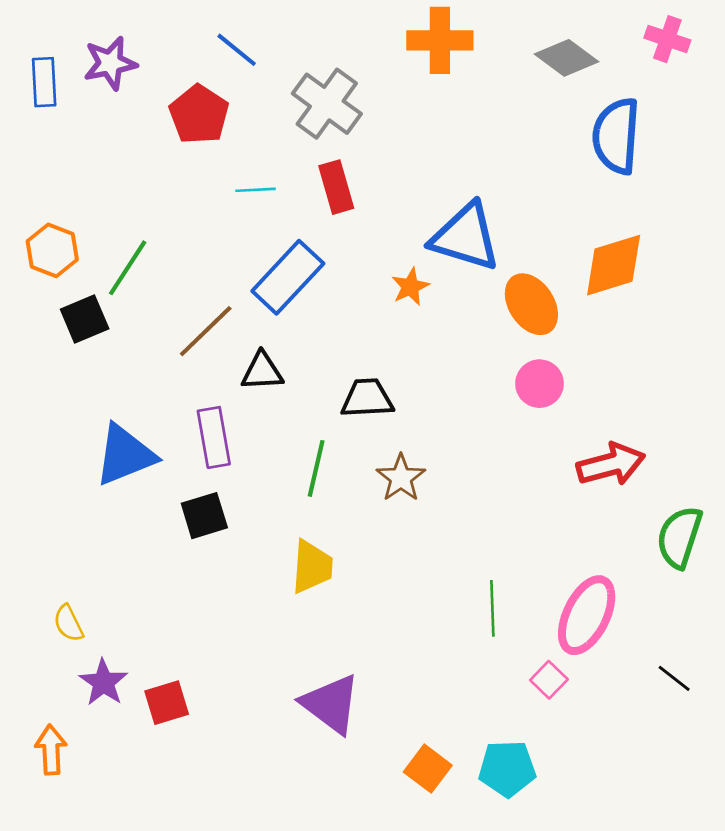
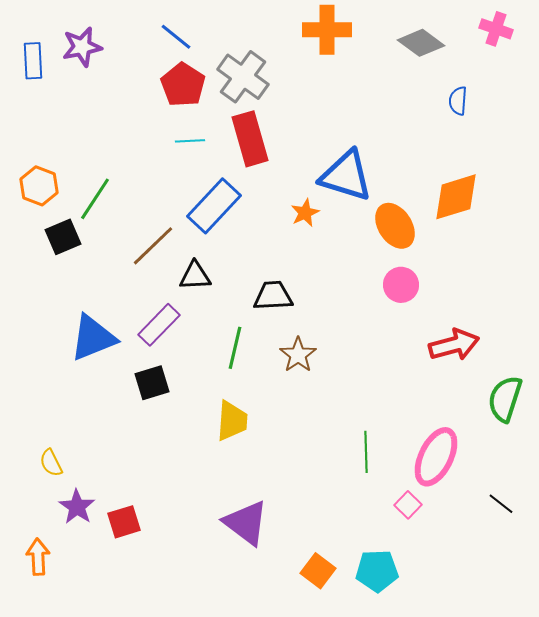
red pentagon: (199, 114) -> (183, 85), moved
blue semicircle: (616, 136) -> (458, 101), size x0.5
red rectangle: (336, 187) -> (250, 139), size x1.4
purple rectangle: (214, 437) -> (159, 325), turned 54

